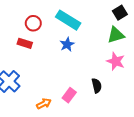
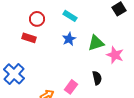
cyan rectangle: (68, 20) -> (70, 16), size x0.6
green triangle: (116, 35) -> (96, 43), moved

